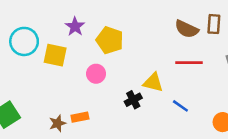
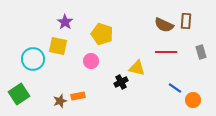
purple star: (75, 27) -> (65, 22), moved
cyan circle: (24, 41) -> (33, 59), moved
blue line: (180, 106) -> (175, 88), moved

